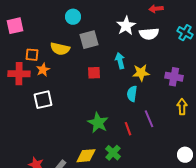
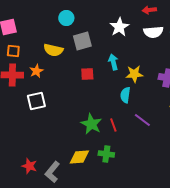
white semicircle: (149, 34) -> (153, 32), moved
orange square: (32, 55) -> (13, 51), moved
purple line: (149, 119) -> (142, 120), turned -30
red line: (128, 129) -> (113, 125), moved
green cross: (113, 153) -> (106, 154), turned -35

